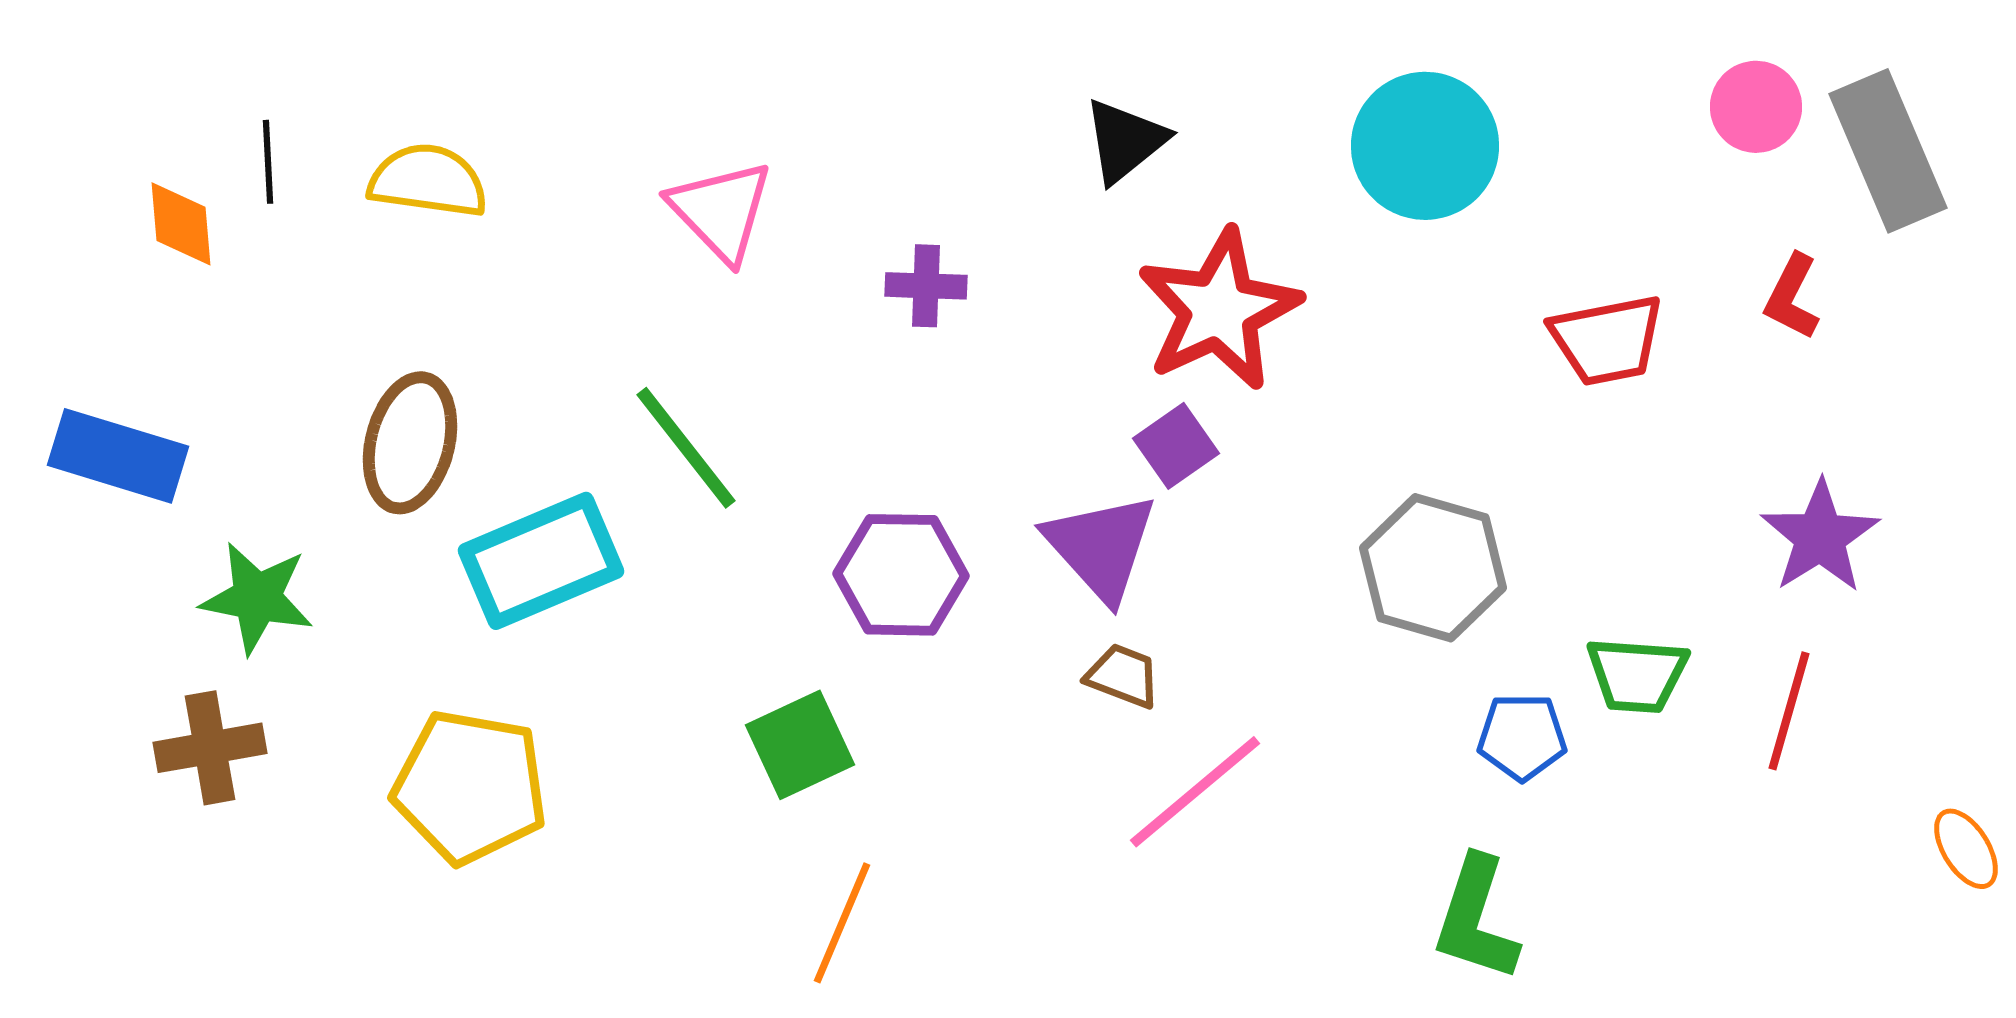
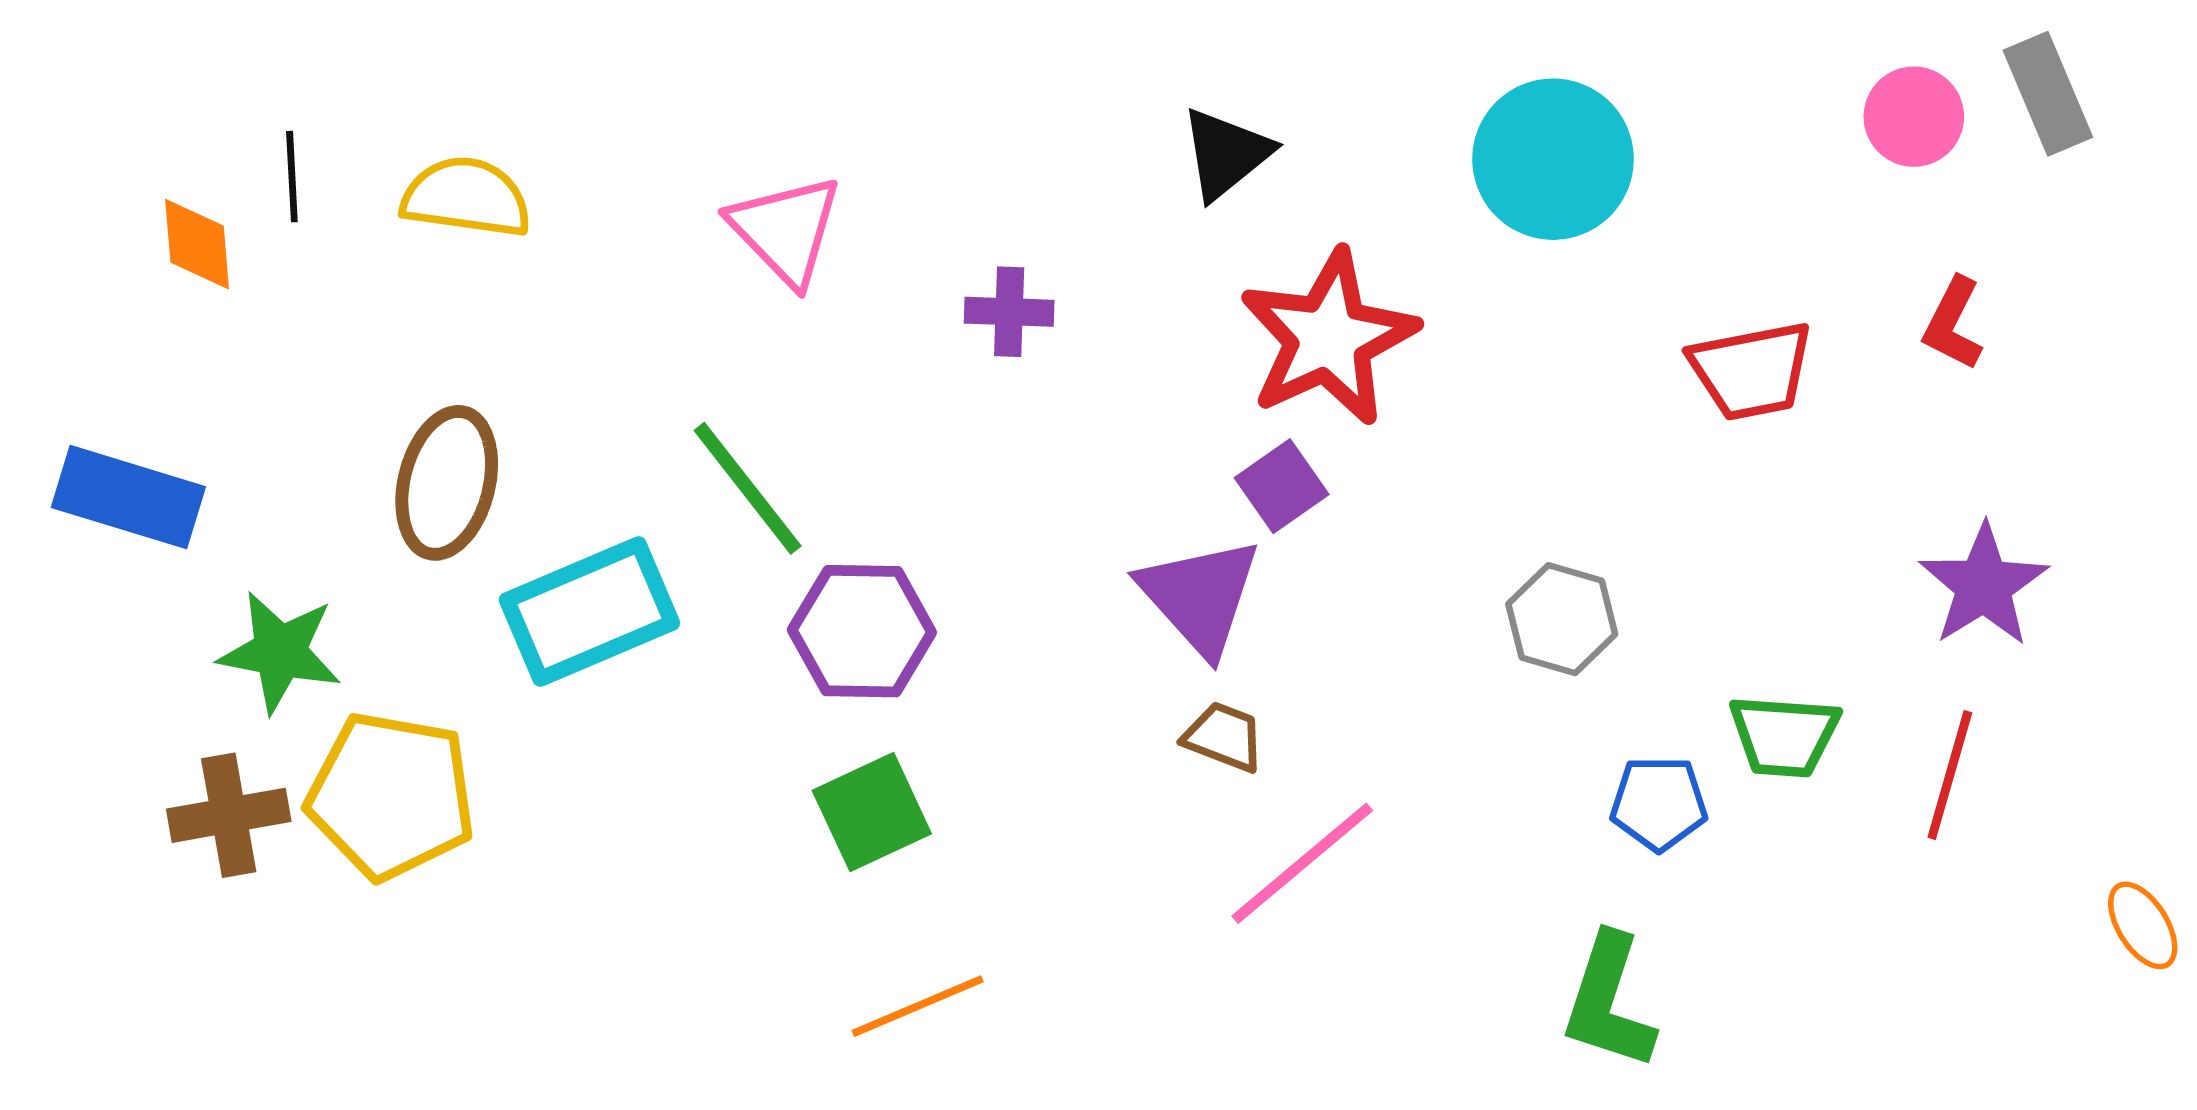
gray rectangle: (1888, 151) -> (2048, 94), moved, size x0.7
gray hexagon: (1433, 568) -> (1562, 619), size x0.7
purple hexagon: (901, 575) -> (862, 631), moved
yellow pentagon: (470, 787) -> (391, 796), moved
orange line: (842, 923) -> (918, 1006), turned 44

